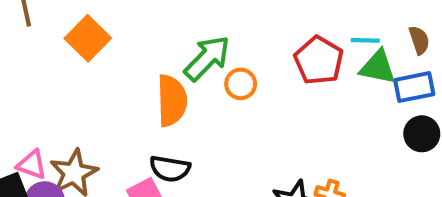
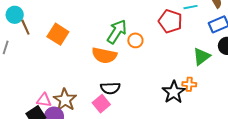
green triangle: (378, 67) -> (202, 56), moved, turned -36
orange semicircle: (172, 101) -> (104, 55), turned 115

